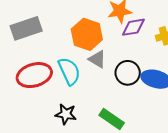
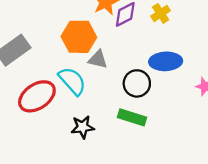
black circle: (128, 73) -> (137, 83), moved

